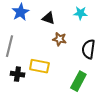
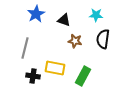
black semicircle: (88, 49) -> (103, 39), moved
green rectangle: (78, 81) -> (83, 76), moved

